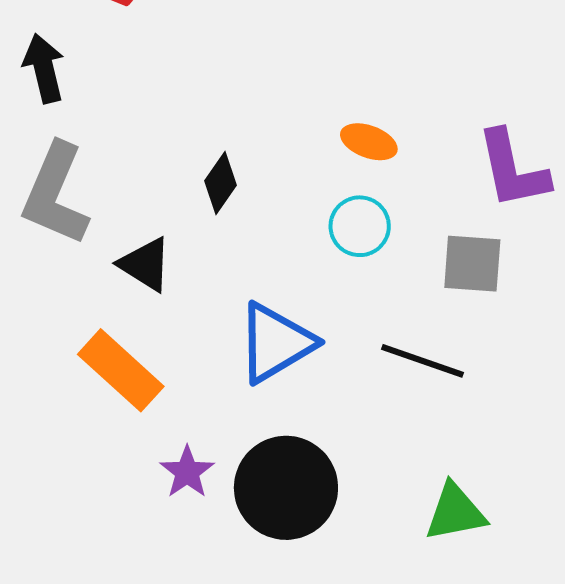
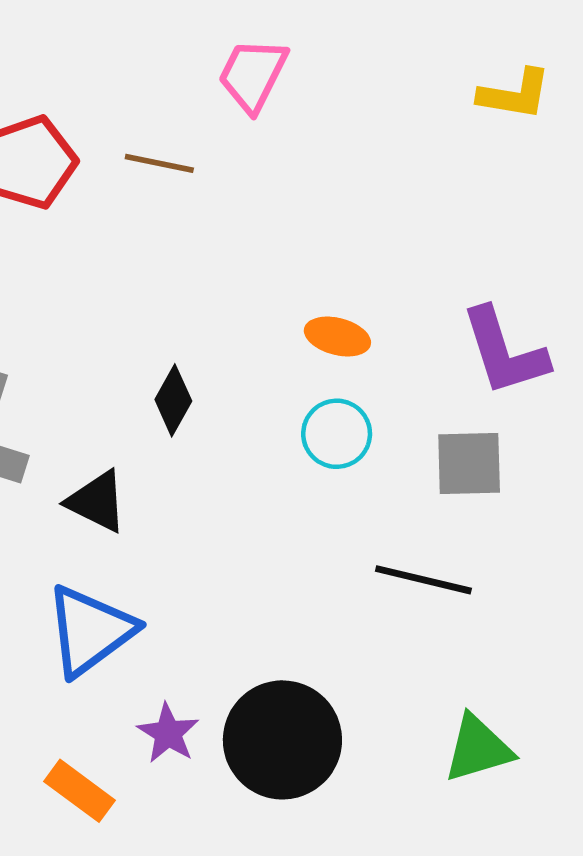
blue triangle: (276, 343) -> (90, 631), moved
orange rectangle: (121, 370) -> (79, 791), moved, size x0.7

